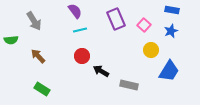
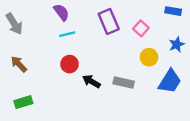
blue star: (171, 31) -> (177, 44), moved
gray rectangle: (129, 85) -> (124, 83), moved
green rectangle: (42, 89) -> (23, 102), turned -49

